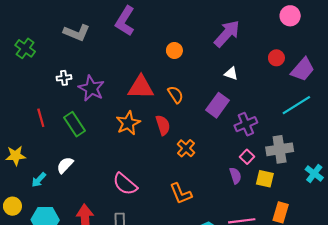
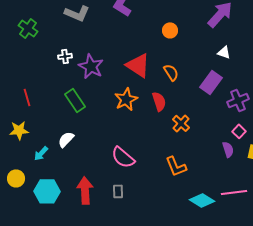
red triangle: (141, 87) -> (138, 65), turned 32
red line: (41, 118) -> (27, 97), moved

